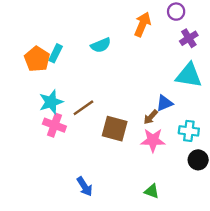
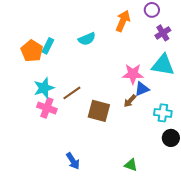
pink star: (153, 140) -> (133, 74), moved

